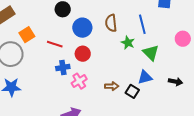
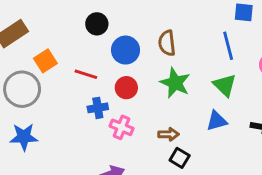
blue line: (142, 24) -> (228, 46), moved
green star: (128, 43) -> (175, 83), moved, size x1.5
pink cross: (79, 81) -> (122, 127), turned -35
black square: (132, 91) -> (180, 158), moved

